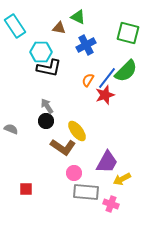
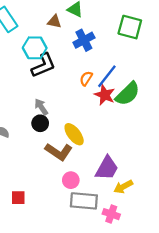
black L-shape: (49, 68) -> (43, 65), turned -35
green semicircle: (126, 71) -> (128, 94), moved
red star: (105, 95) -> (105, 95), turned -30

